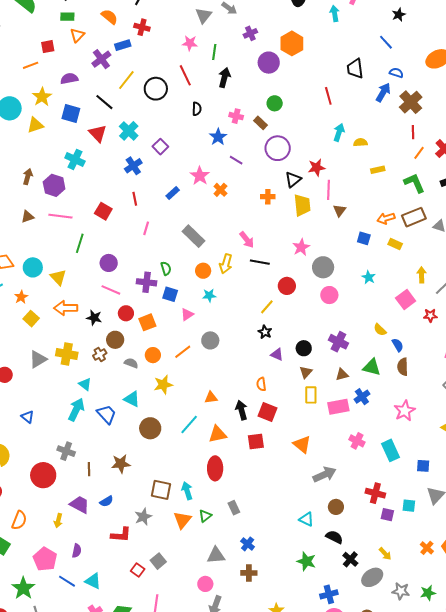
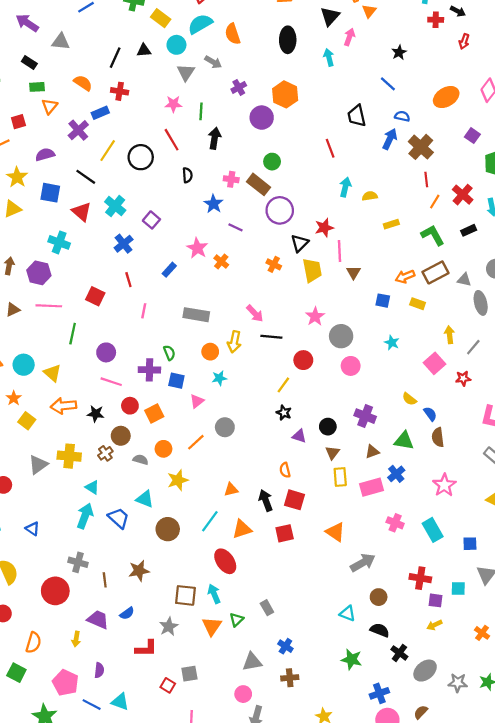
brown rectangle: (260, 123) -> (258, 184), size x1.5
orange cross: (268, 197) -> (274, 264), turned 32
gray rectangle: (194, 236) -> (196, 315), turned -30
red ellipse: (215, 468) -> (225, 561), moved, turned -30
yellow arrow: (385, 554) -> (434, 625), moved, turned 112
gray square: (158, 561) -> (189, 674), turned 35

